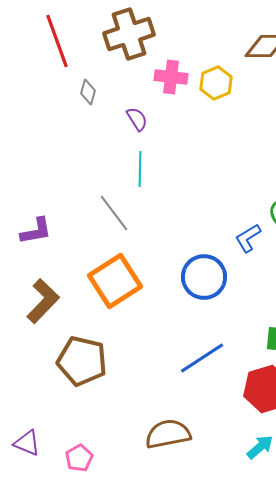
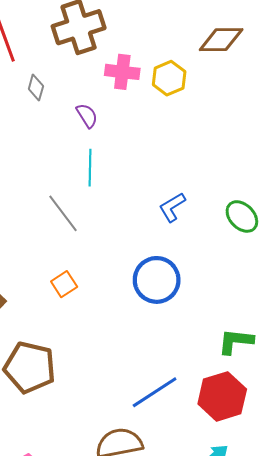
blue L-shape: (248, 238) -> (172, 207), moved
orange square: (115, 281) -> (64, 284), size x0.5
blue line: (202, 358) -> (155, 392), moved

